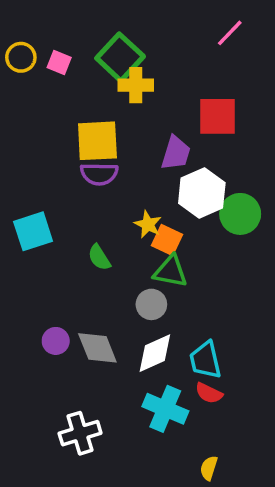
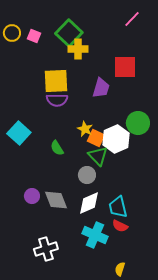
white hexagon: (202, 193) -> (116, 139), moved
cyan square: (33, 231) -> (19, 133), turned -30
green triangle: (171, 271) -> (98, 156), turned 35

